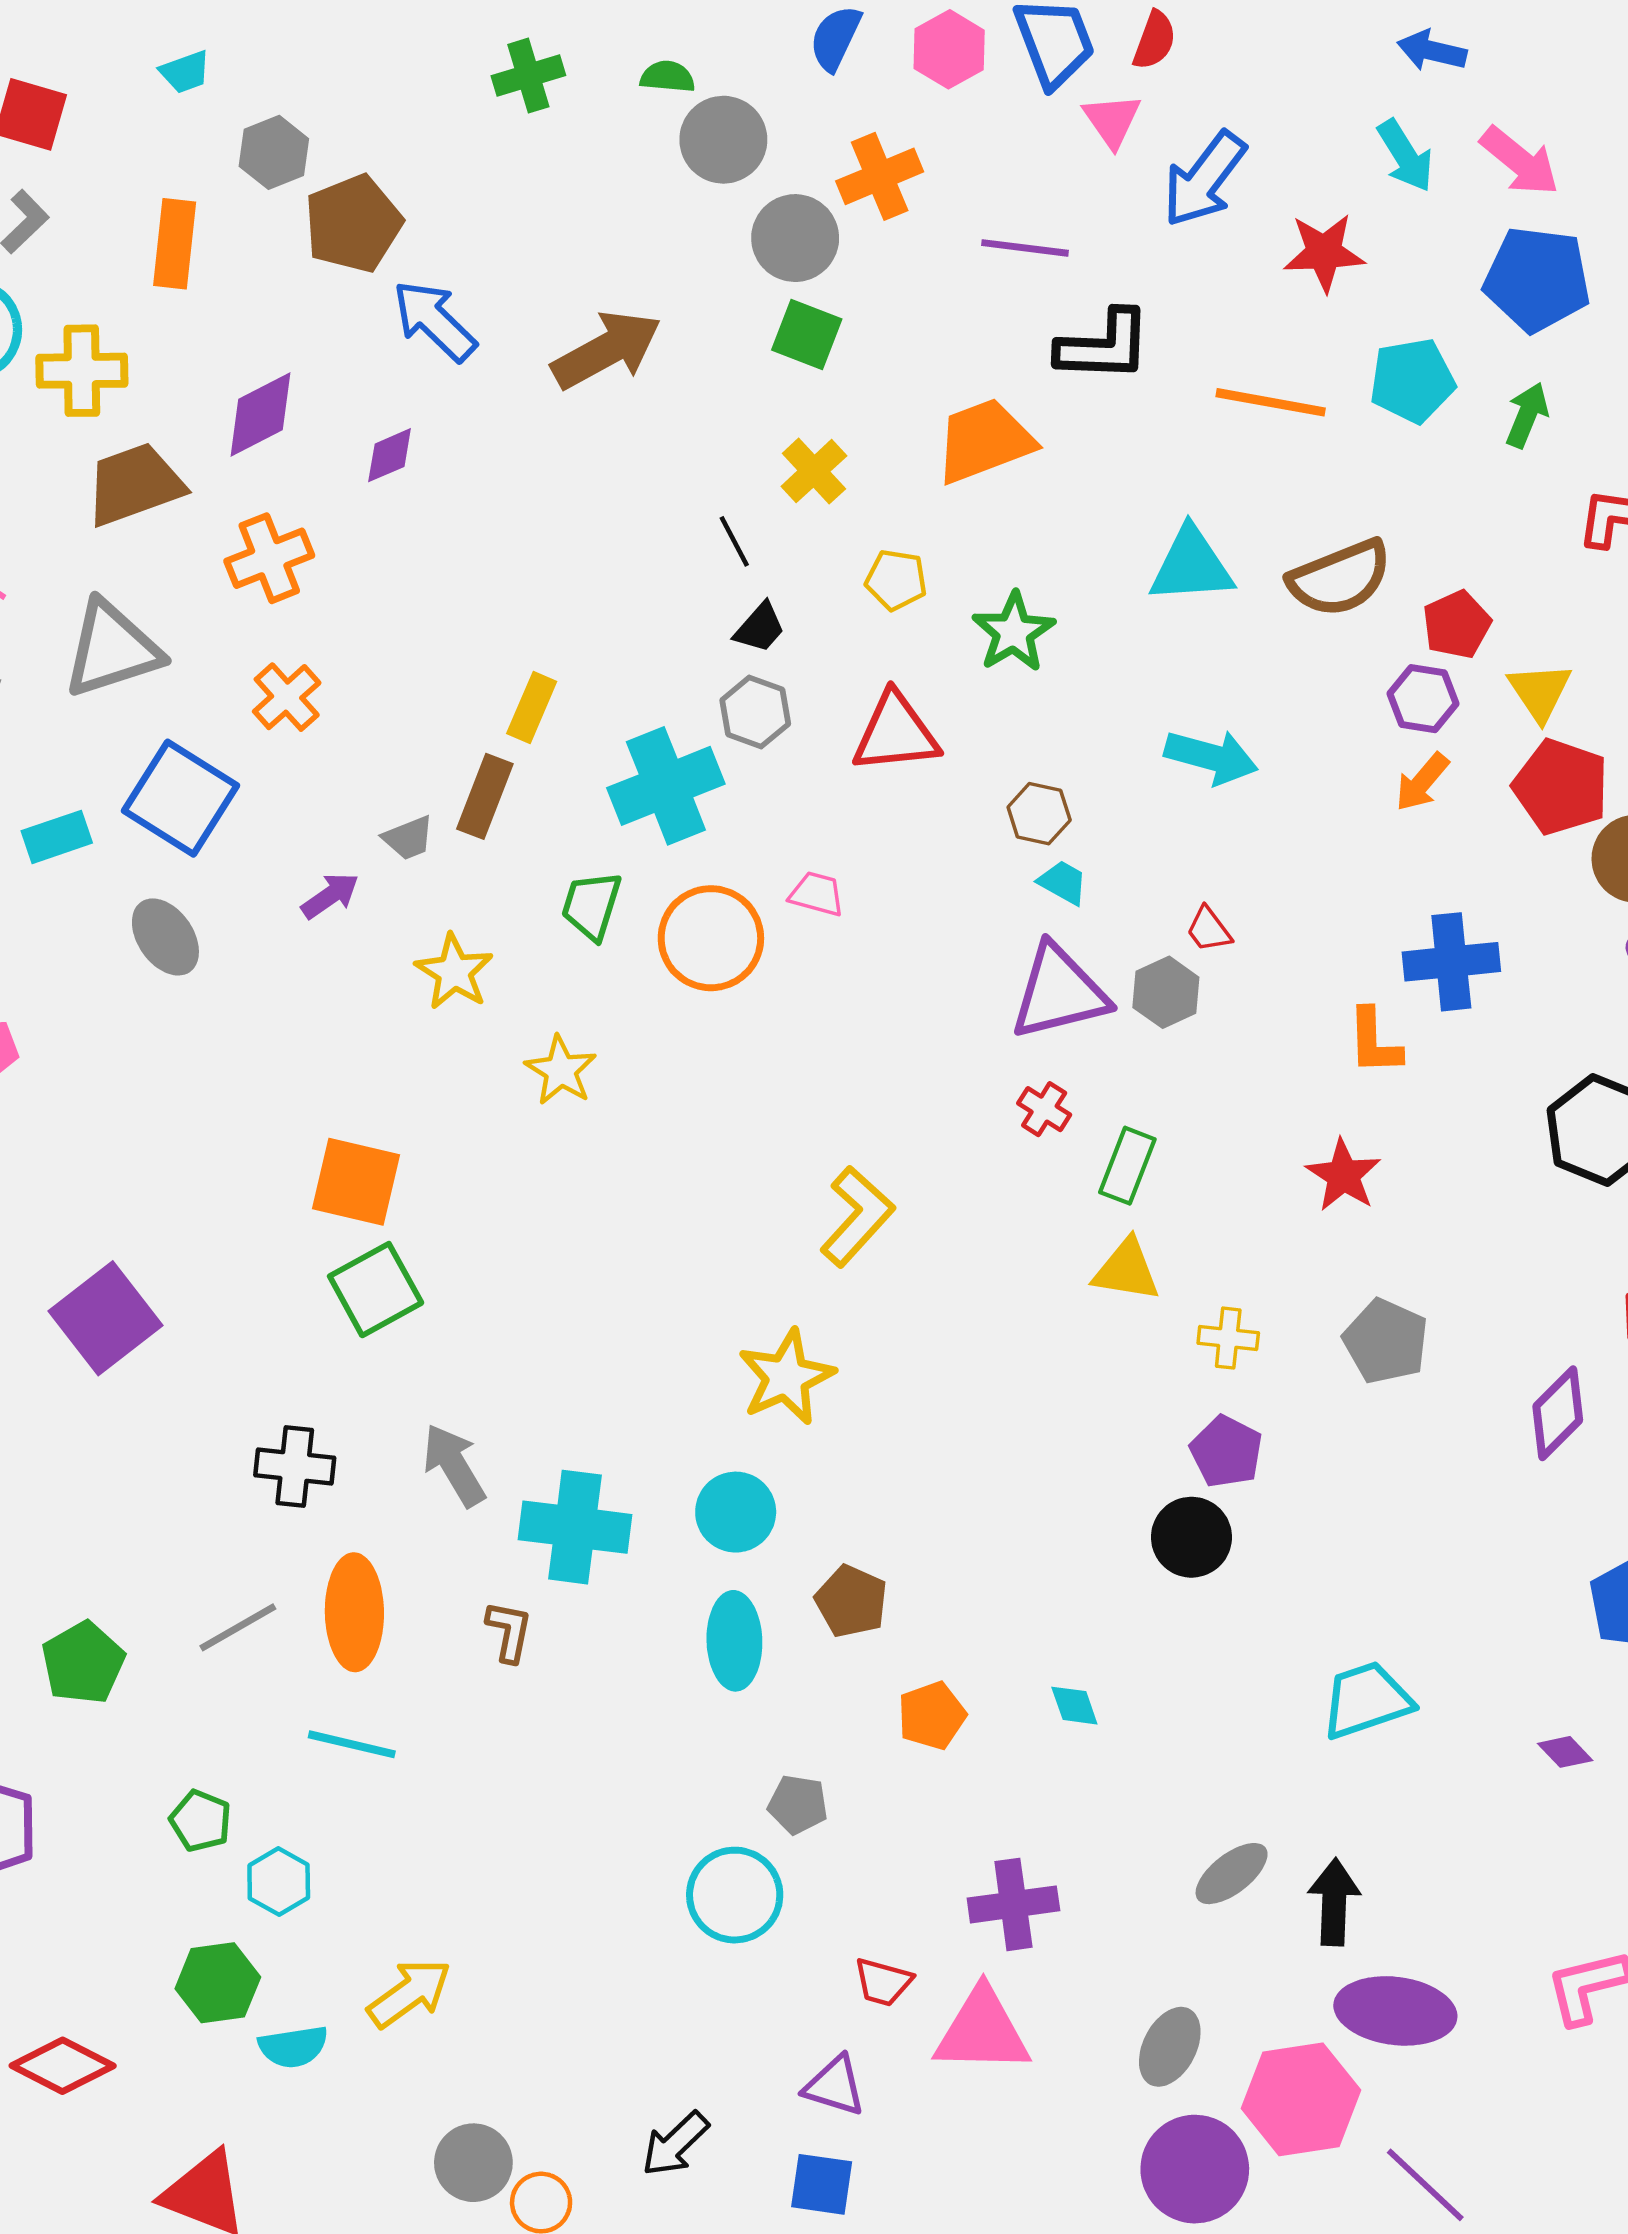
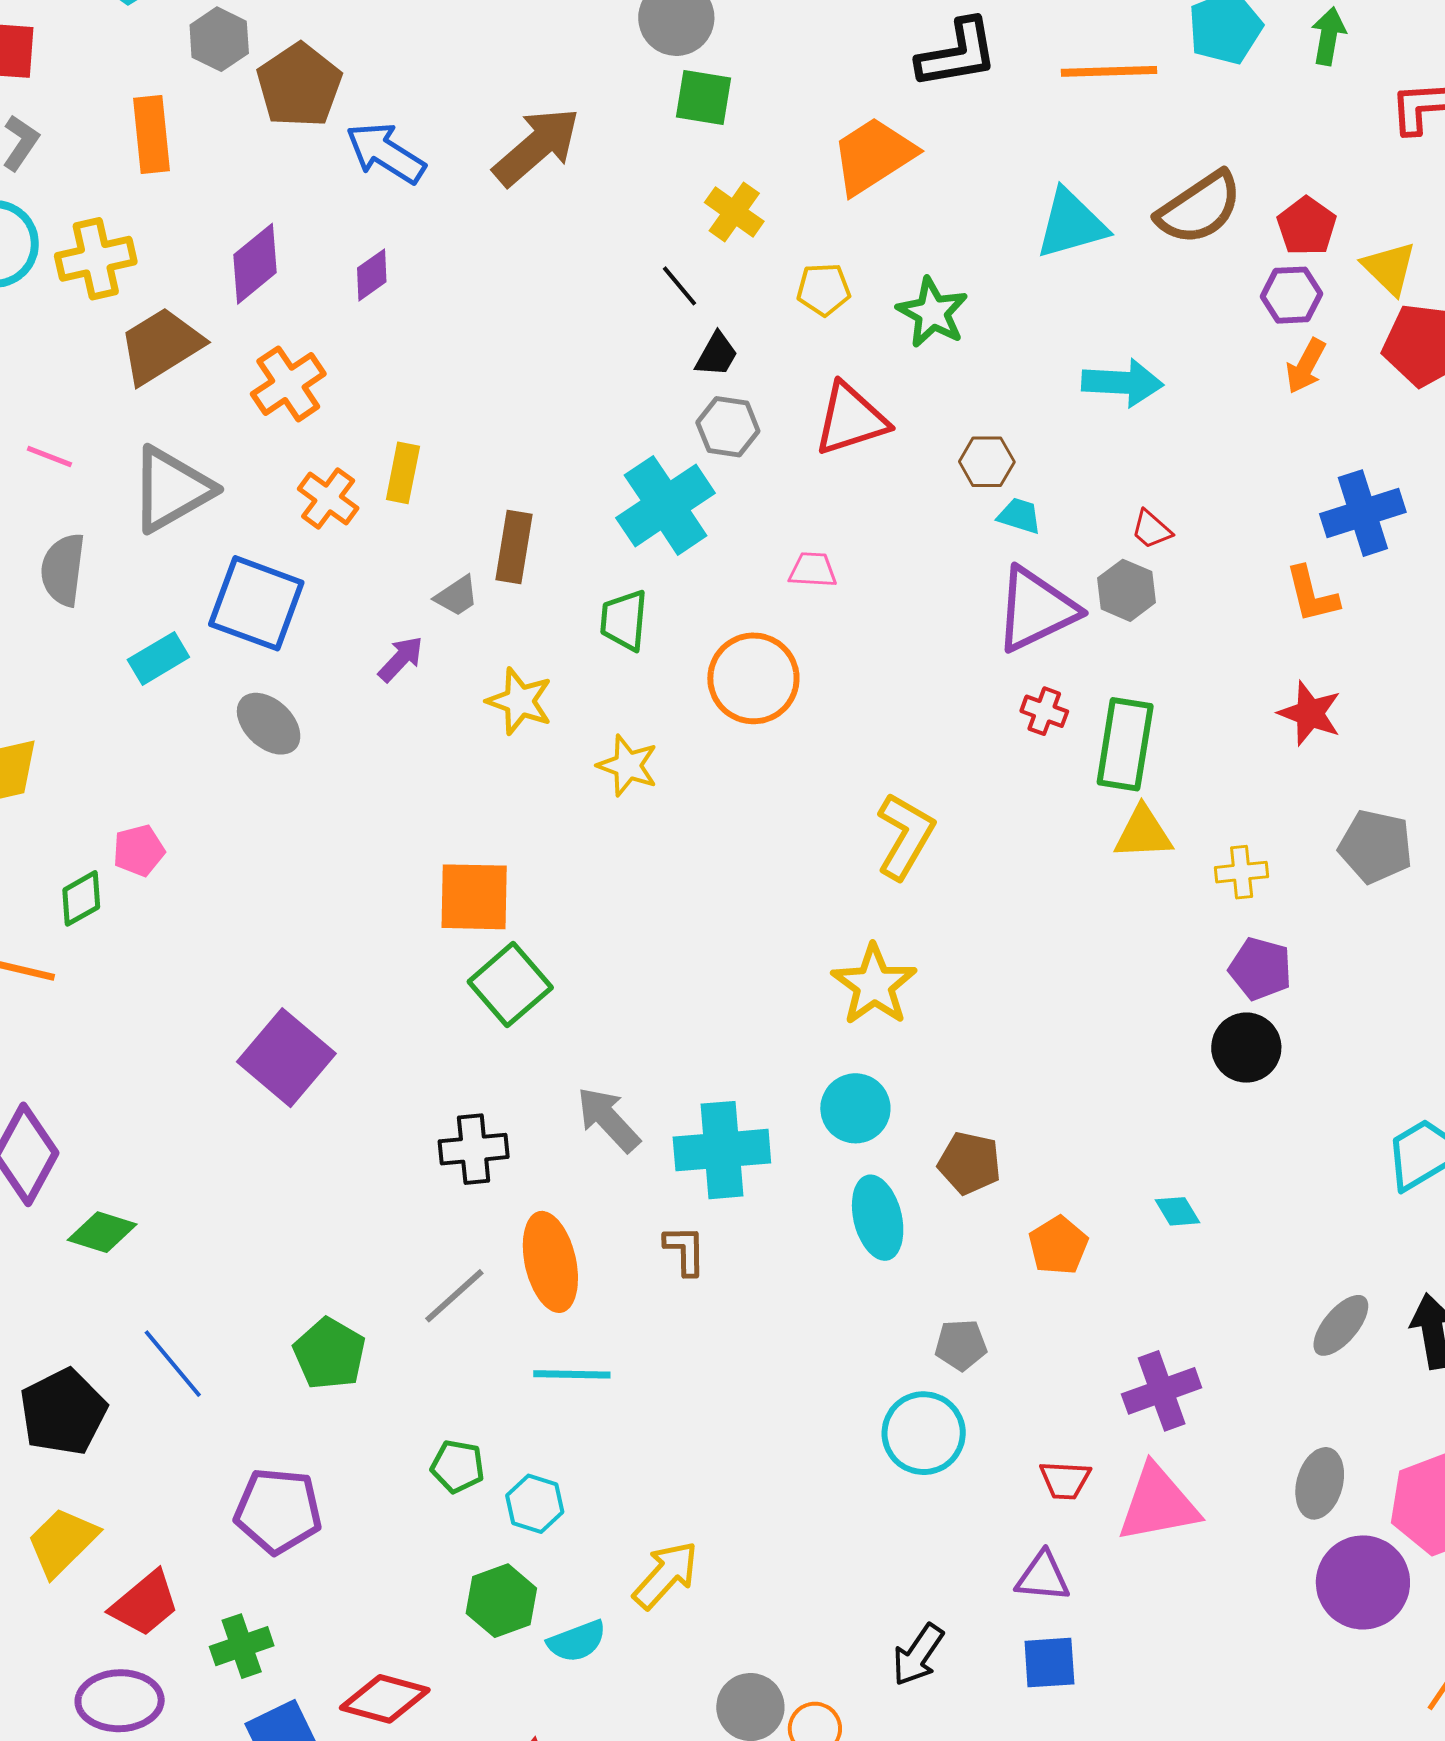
yellow rectangle: (532, 707) -> (403, 473), moved
orange circle: (711, 938) -> (753, 678), moved
green rectangle: (1127, 1166) -> (1125, 744), size x1.4

